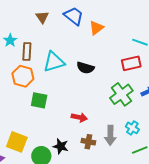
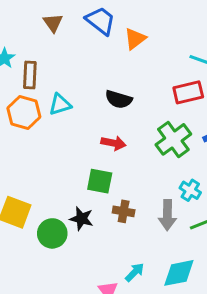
cyan triangle: (54, 62) -> (60, 105), moved, size x0.7
green square: (39, 100) -> (100, 181), moved
red arrow: (79, 117) -> (113, 143), moved
gray arrow: (110, 135) -> (167, 215), moved

